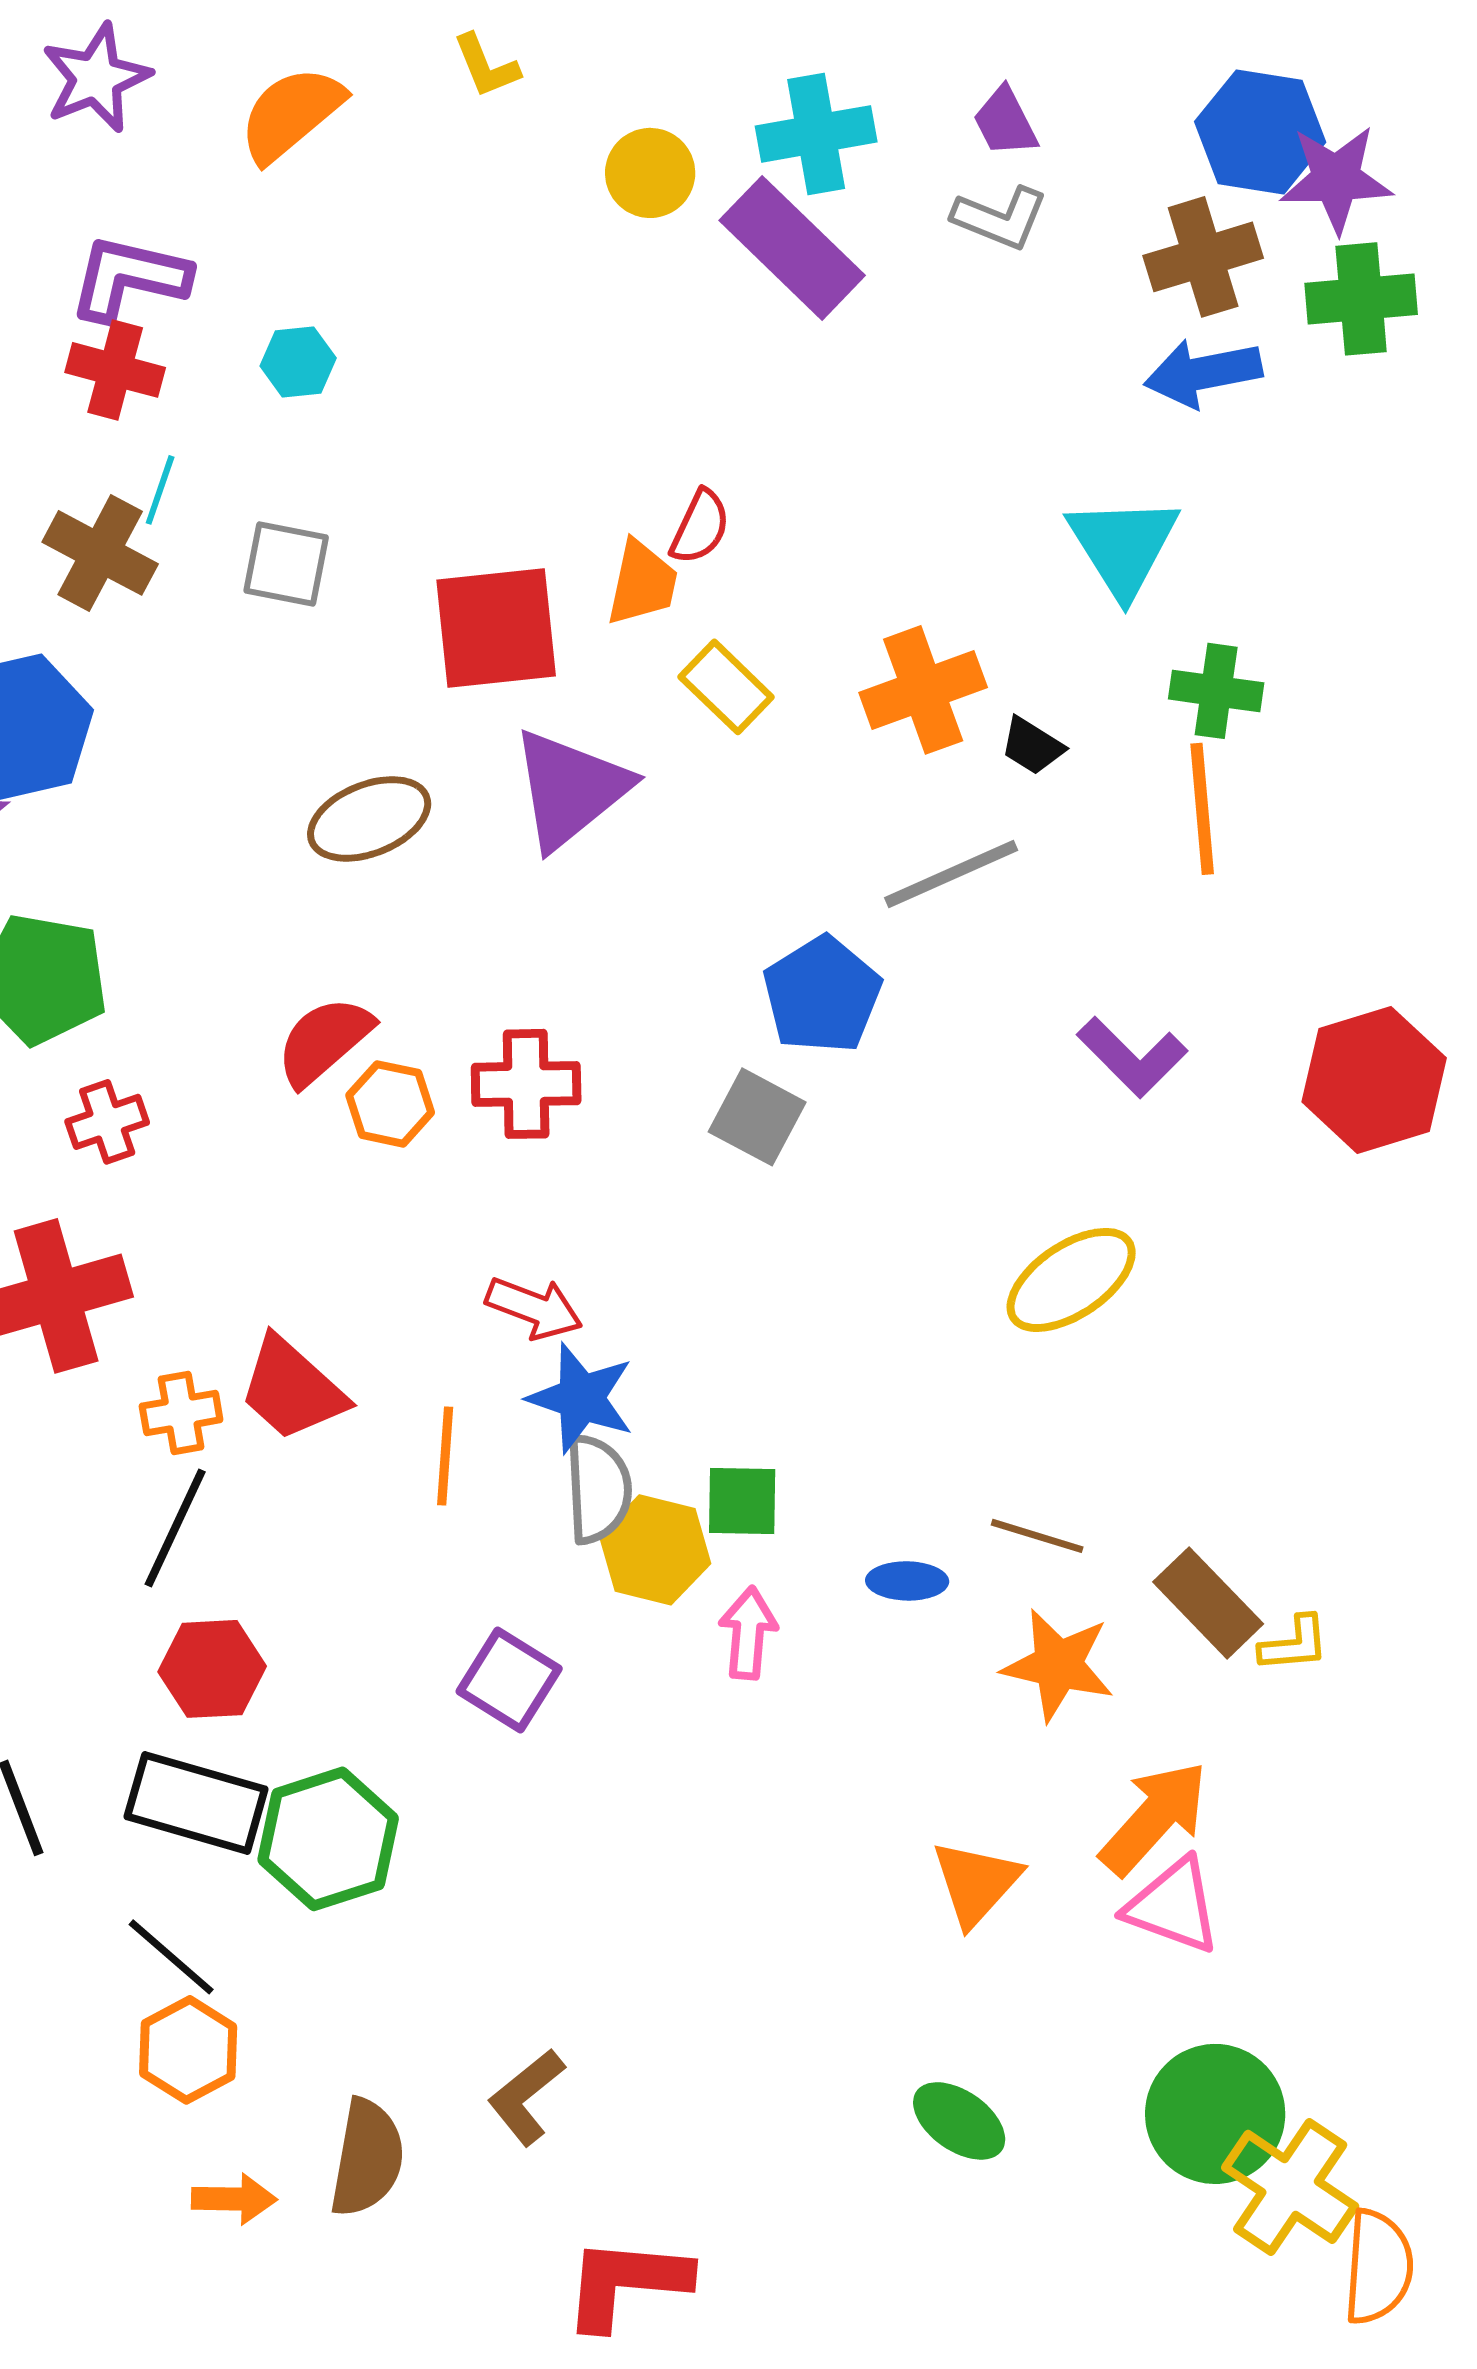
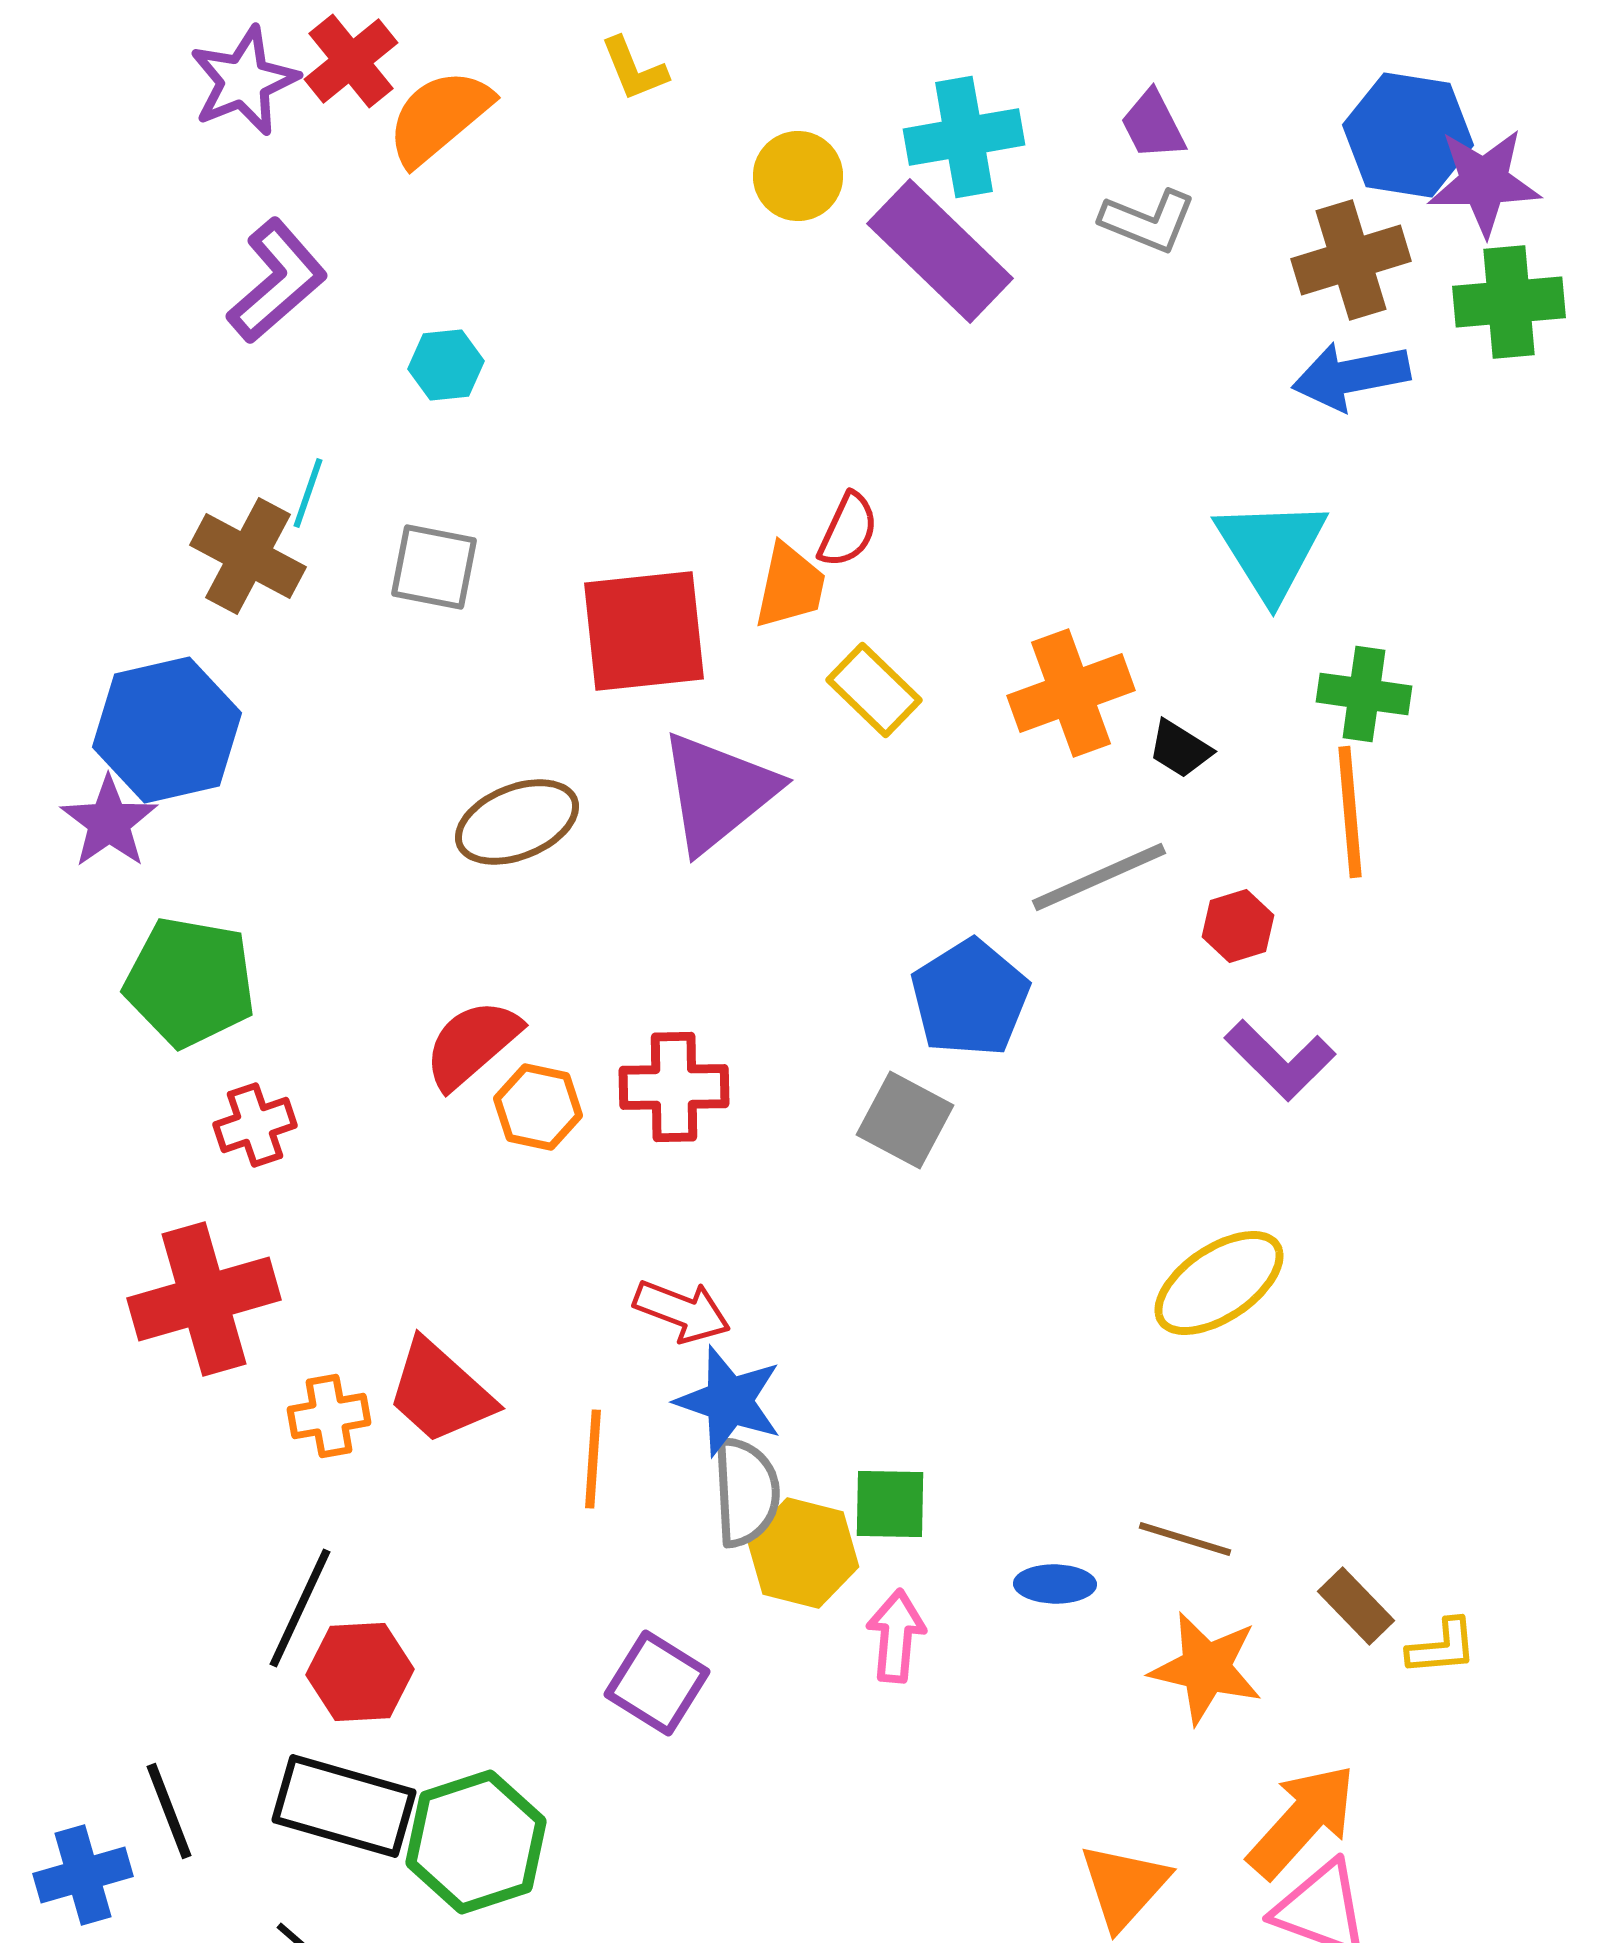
purple L-shape: (129, 278) -> (277, 281), turned 126
red cross: (115, 370) -> (351, 61), moved, turned 36
red hexagon: (1374, 1080) -> (1238, 926), moved, size x0.5
black line: (175, 1528) -> (300, 1608), moved
brown rectangle: (1208, 1603) -> (1356, 1606), size x0.7

